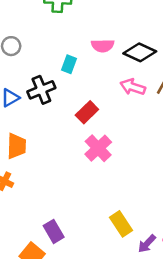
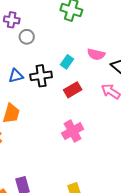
red rectangle: (87, 112) -> (73, 90), moved

